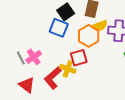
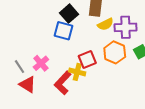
orange hexagon: (89, 36) -> (115, 52), moved
gray line: (21, 58) -> (19, 67), moved
red triangle: (27, 85) -> (28, 84), moved

